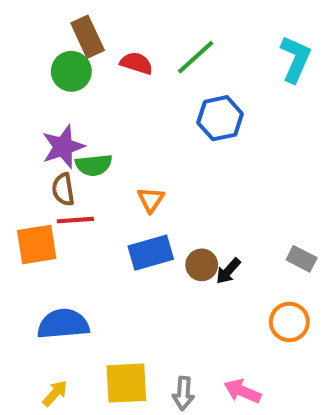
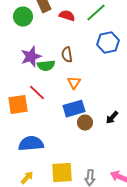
green circle: (71, 71) -> (23, 17), moved
brown semicircle: (63, 189) -> (67, 55), moved
red line: (75, 220) -> (37, 93), turned 48
brown circle: (202, 265) -> (85, 123), moved

